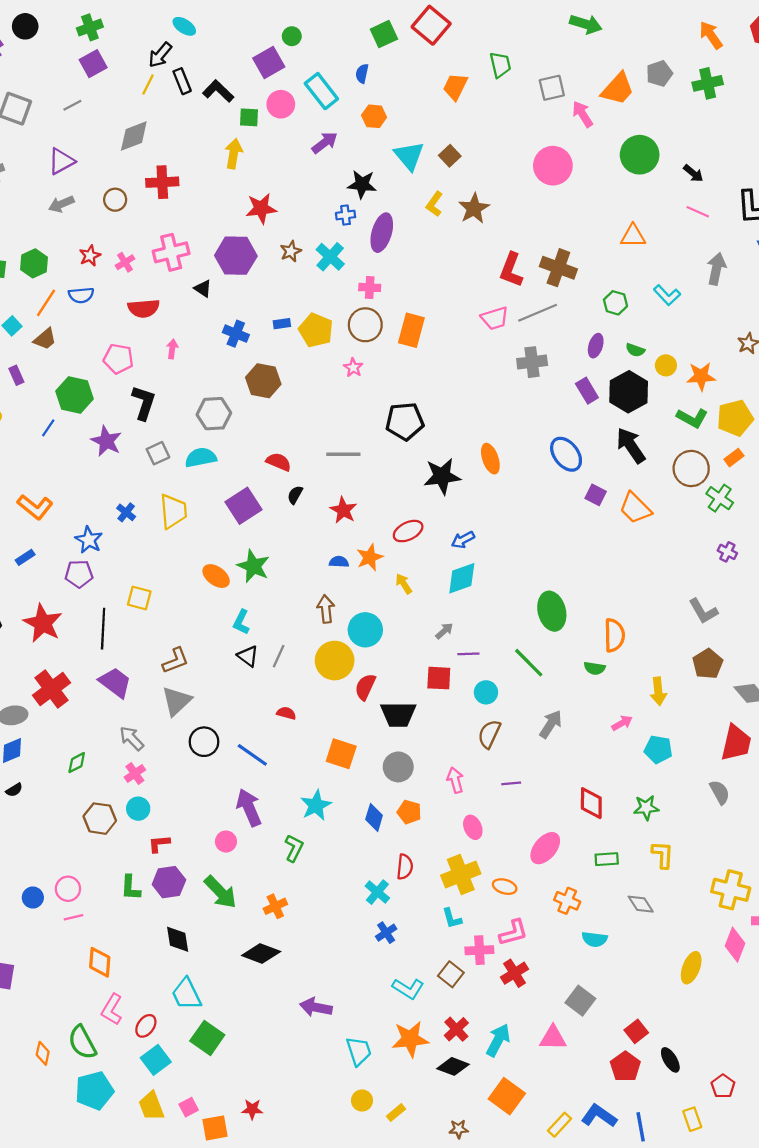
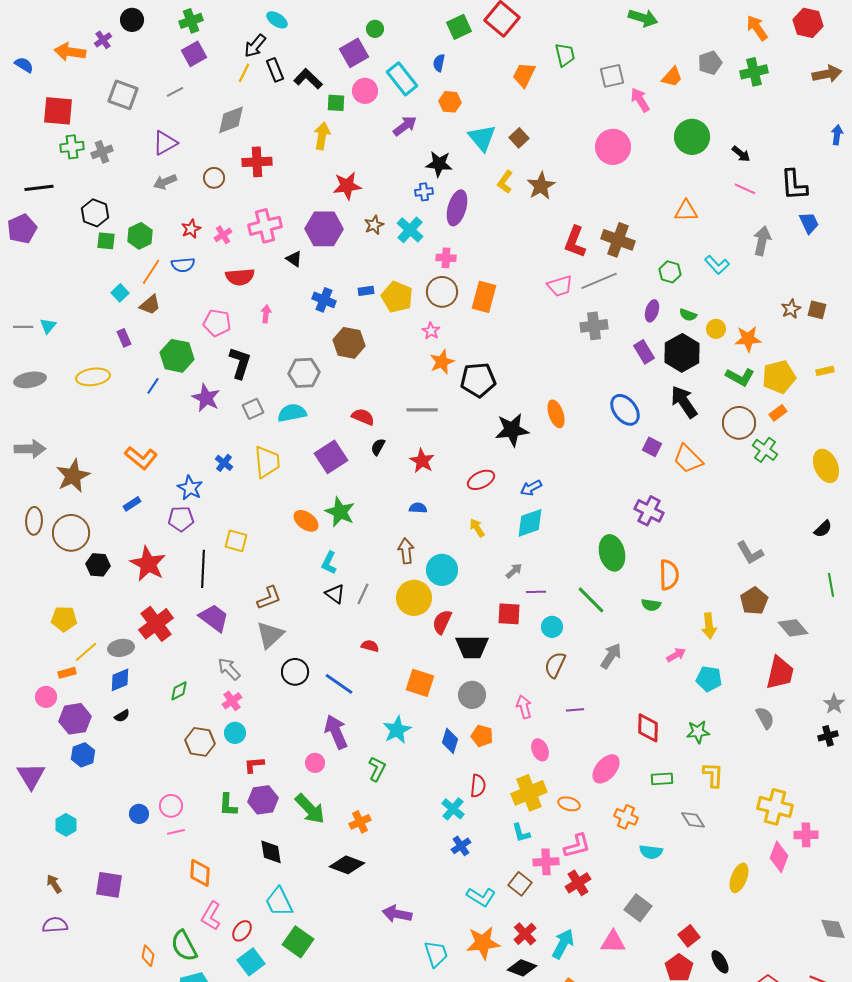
orange trapezoid: (618, 89) -> (672, 77), size x0.7
purple cross: (727, 552) -> (649, 511), moved, size x1.6
orange star: (370, 557) -> (442, 362), moved

